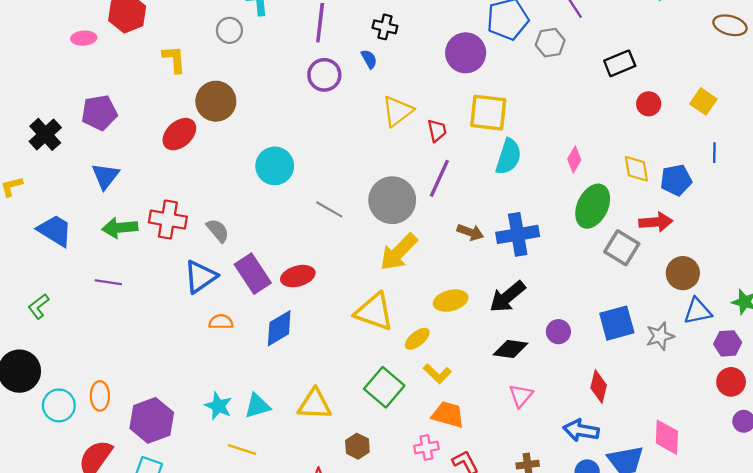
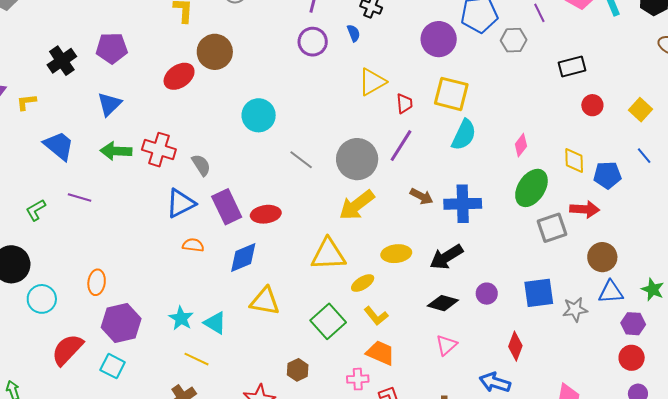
blue line: (714, 153) -> (644, 156), turned -48
gray square: (622, 248) -> (552, 228), turned 32
purple line: (108, 282) -> (80, 197), moved
yellow triangle: (374, 312) -> (328, 254), turned -30
orange ellipse: (100, 396) -> (97, 282), moved
yellow triangle: (314, 404) -> (265, 301), moved
cyan triangle: (257, 406) -> (215, 323), turned 40

